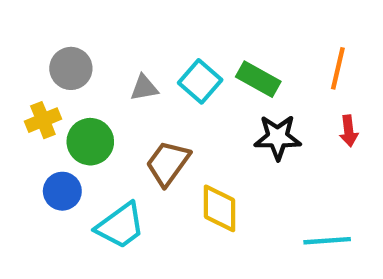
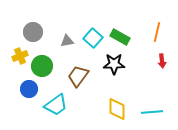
black star: (278, 137) -> (114, 64), moved
yellow diamond: (219, 208) -> (117, 109), moved

